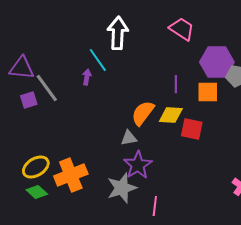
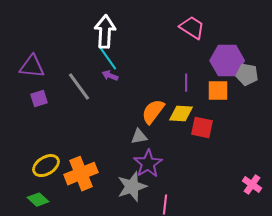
white arrow: (118, 33) -> (105, 32), moved
purple arrow: (87, 77) -> (110, 76), moved, turned -77
gray line: (47, 88) -> (79, 87), moved
green diamond: (37, 192) -> (38, 200), moved

